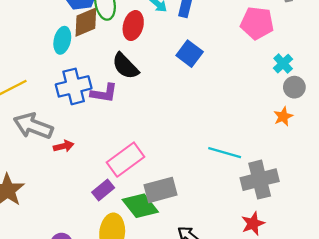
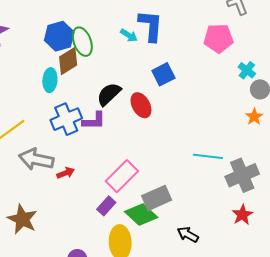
red ellipse: (133, 26) -> (141, 105), moved, turned -35
blue square: (190, 54) -> (163, 74), turned 35
black semicircle: (125, 66) -> (109, 94), turned 100

